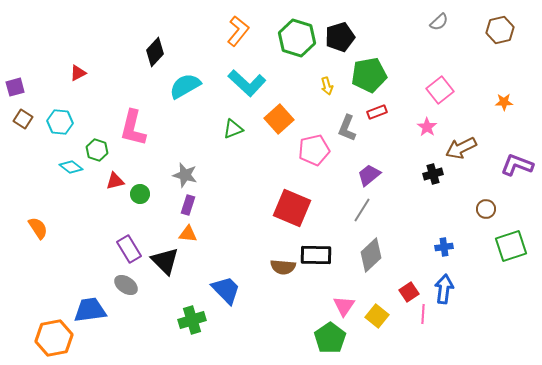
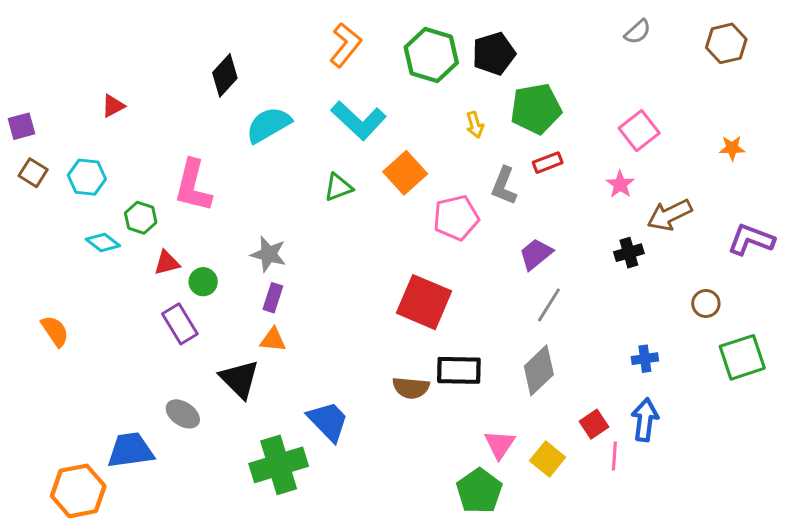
gray line: (362, 210) -> (549, 305), moved
purple rectangle: (129, 249) -> (180, 324), moved
green cross: (192, 320) -> (279, 465), size x1.4

